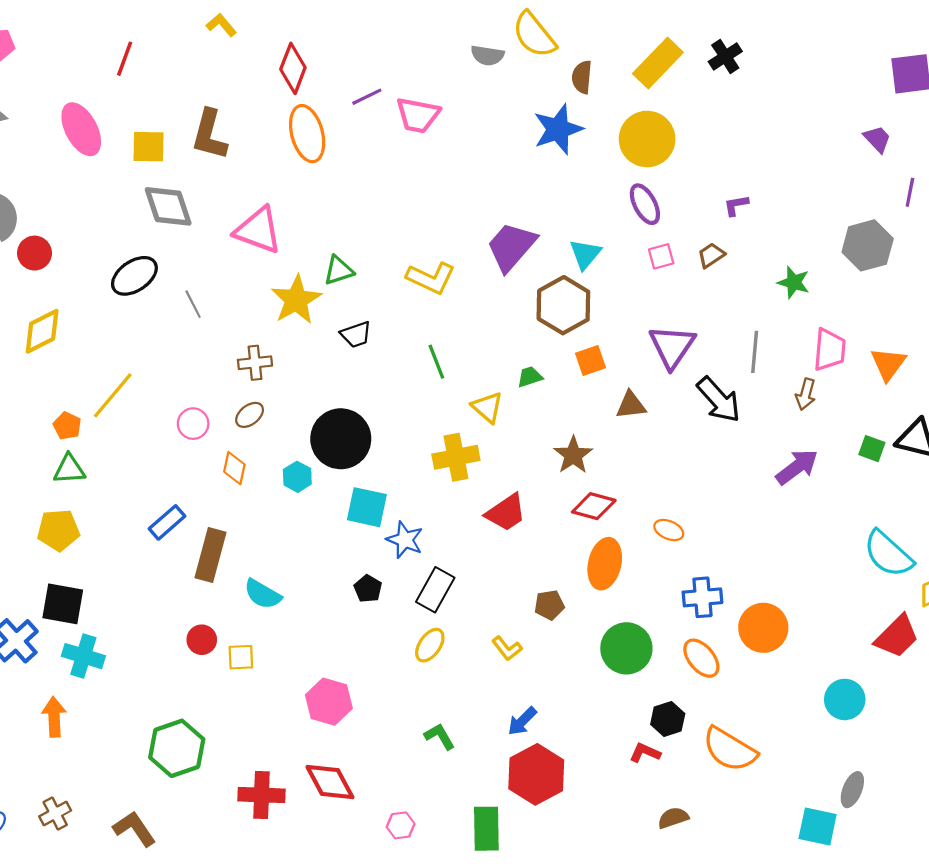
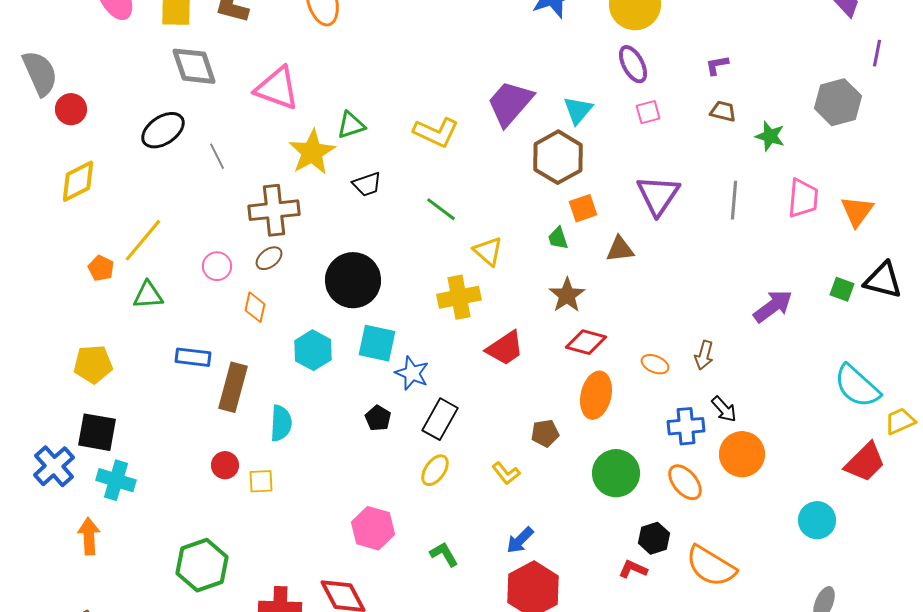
brown trapezoid: (711, 255) -> (723, 111), moved, turned 48
green line: (436, 362) -> (441, 209), turned -32
brown cross: (255, 363) -> (274, 210), size x1.6
green trapezoid: (530, 377) -> (558, 238), moved, turned -90
brown arrow: (806, 394) -> (704, 355), moved
black arrow: (719, 400) -> (724, 409), moved, size x0.6
green triangle: (69, 469) -> (148, 295), moved
cyan hexagon: (297, 477) -> (313, 350), moved, size x1.4
blue rectangle: (167, 522) -> (193, 357), turned 48
cyan semicircle: (263, 594) -> (281, 423), turned -117
pink hexagon: (329, 702) -> (373, 528), moved

